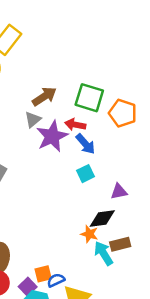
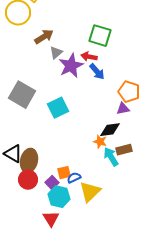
brown arrow: (44, 96) -> (44, 37), moved
orange pentagon: (123, 113) -> (129, 92), moved
cyan square: (86, 174) -> (58, 108), moved, size x1.5

